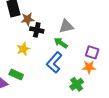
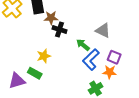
gray triangle: (66, 26) -> (103, 30), moved, turned 35
yellow star: (23, 49) -> (44, 56), moved
blue L-shape: (54, 62) -> (91, 60), moved

